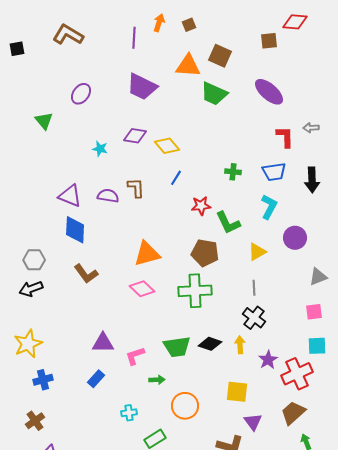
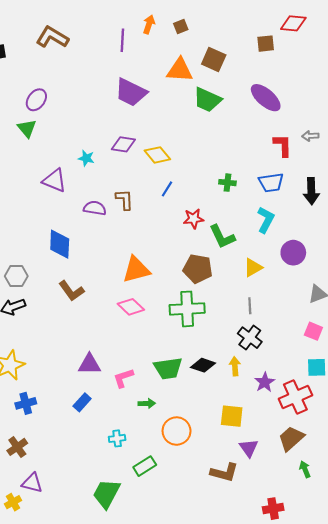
purple ellipse: (81, 94) -> (36, 100), moved
purple triangle: (70, 196) -> (54, 180), moved
pink square: (314, 312) -> (313, 331), turned 30

